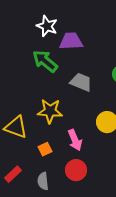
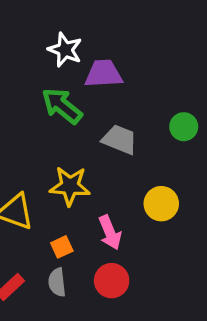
gray semicircle: (43, 181) -> (57, 282), moved

